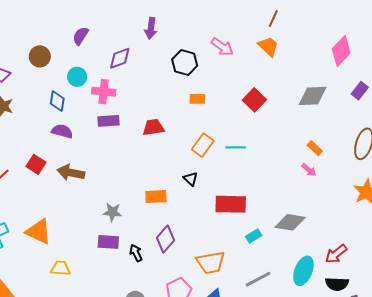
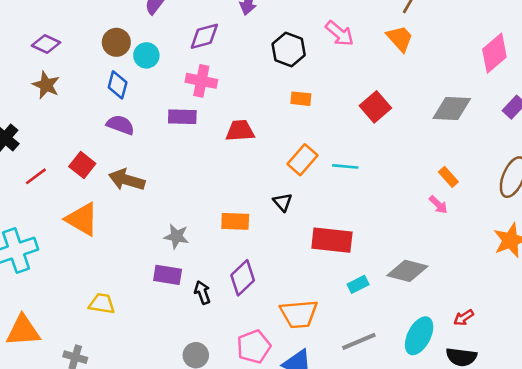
brown circle: (40, 56) -> (116, 42), moved
pink cross: (104, 92) -> (201, 81), moved
orange triangle: (39, 232) -> (82, 219), moved
red arrow: (336, 254) -> (464, 318), size x0.7

